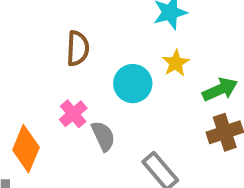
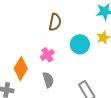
gray semicircle: (103, 136) -> (48, 80), moved

